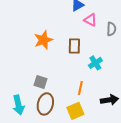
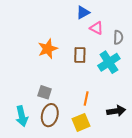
cyan cross: (95, 63) -> (109, 62), moved, size x1.5

